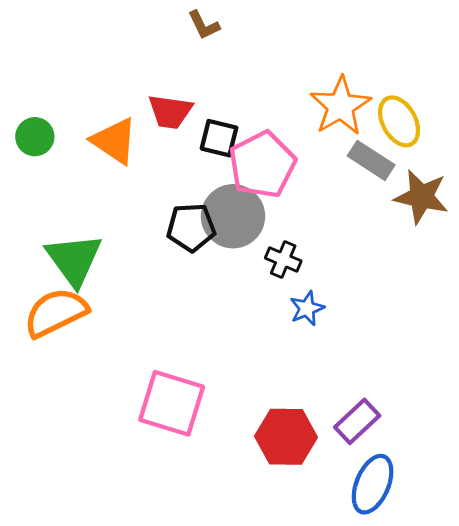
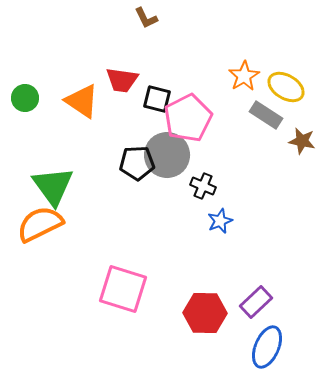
orange star: (340, 106) -> (244, 76), size x0.7
yellow ellipse: (399, 121) -> (286, 87), turned -30
brown star: (421, 197) -> (302, 141), size x0.7

